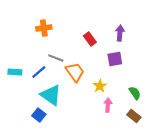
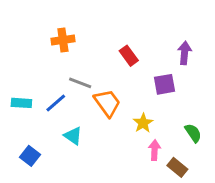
purple arrow: (120, 33) -> (185, 53), moved
cyan triangle: (51, 95) -> (73, 136), size x0.6
blue square: (39, 115) -> (30, 156), moved
brown rectangle: (134, 116) -> (177, 167), moved

